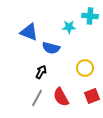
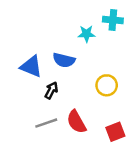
blue triangle: (29, 32) -> (31, 66), moved
red square: (92, 96) -> (115, 132), moved
gray line: (37, 98) -> (46, 123), turned 42

